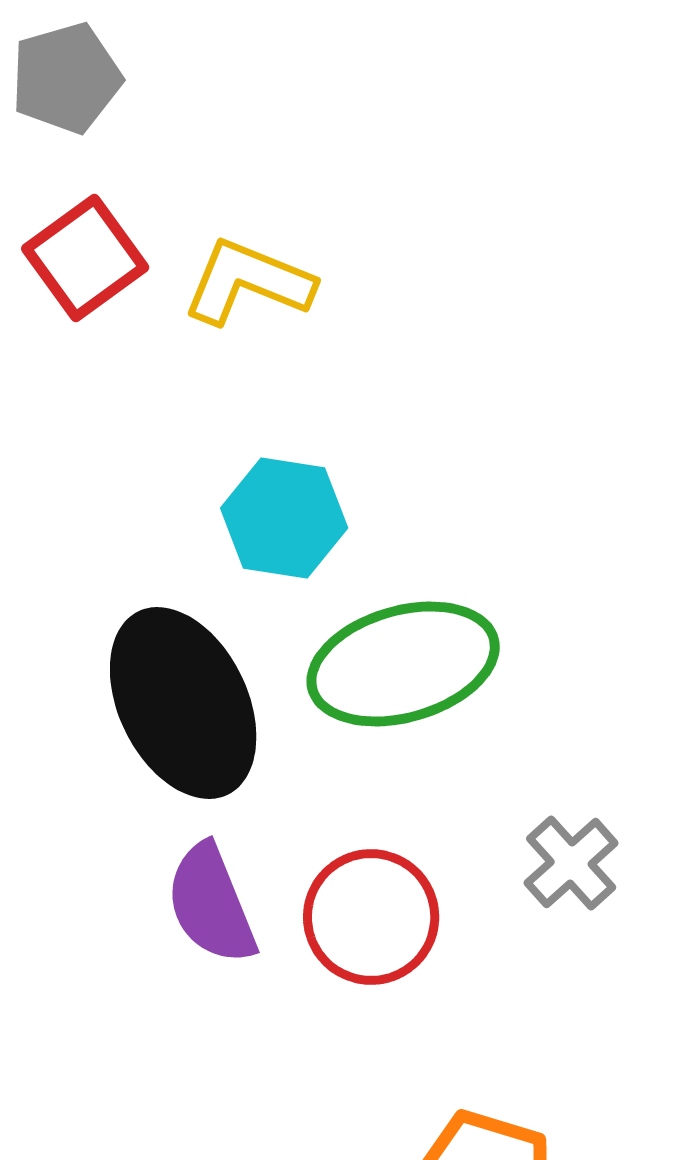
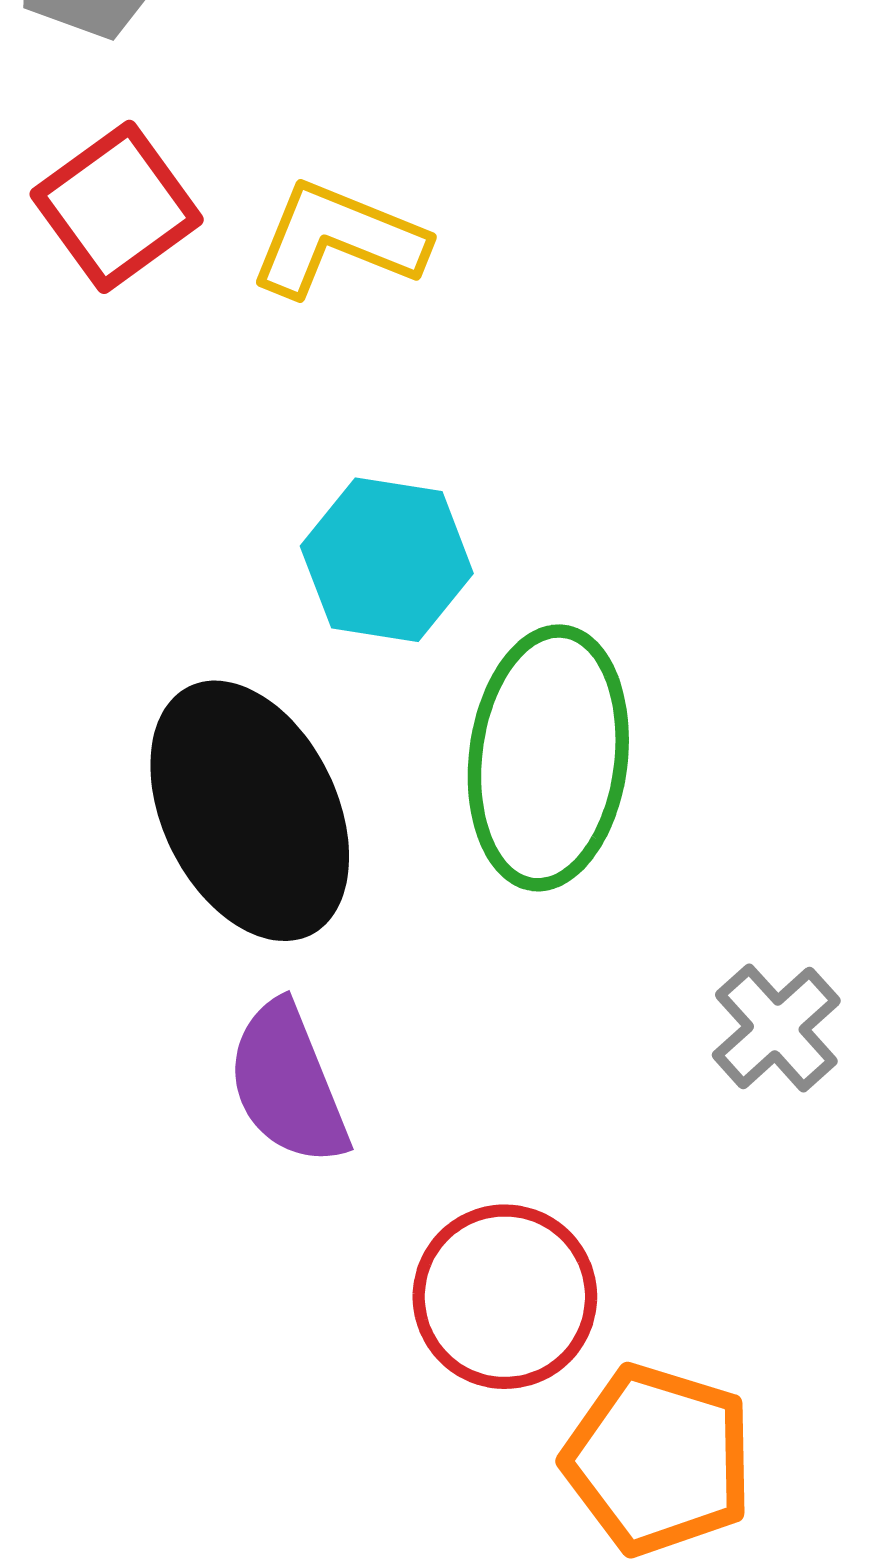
green ellipse: (403, 664) -> (548, 758), turned -67
red circle: (371, 917) -> (505, 1297), moved

